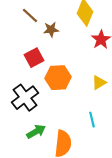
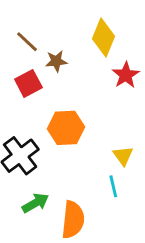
red square: (34, 58) -> (28, 83), moved
yellow triangle: (99, 83) -> (123, 156), moved, turned -35

